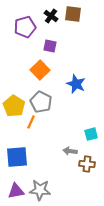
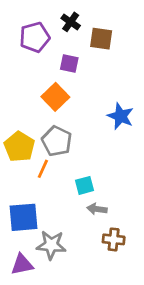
brown square: (73, 14) -> (101, 39), moved
blue star: (76, 84) -> (120, 116), moved
cyan square: (91, 134) -> (84, 185), moved
brown cross: (87, 164) -> (114, 239), moved
gray star: (40, 190) -> (51, 245), moved

